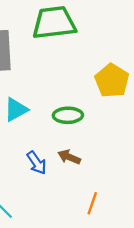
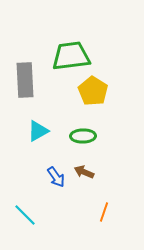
yellow pentagon: (112, 81) -> (93, 91), moved

